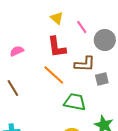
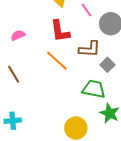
gray square: (102, 79) -> (107, 65), turned -32
green trapezoid: (75, 102) -> (94, 89), moved

